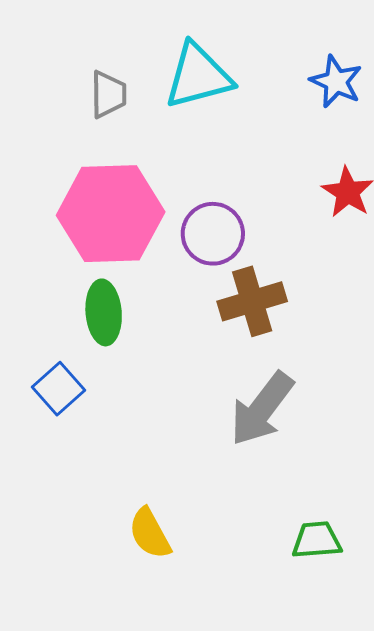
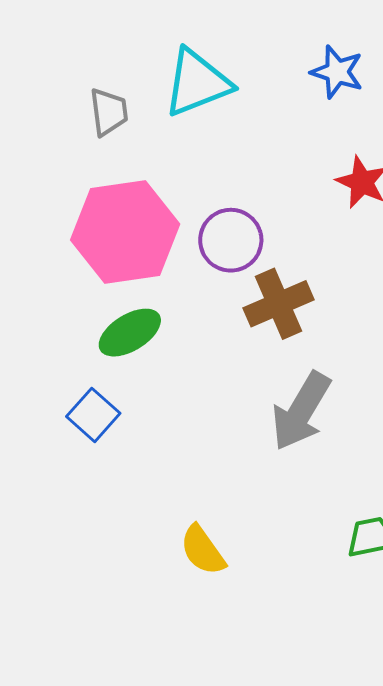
green ellipse: (104, 312) -> (130, 333), turned 70

